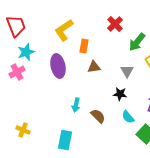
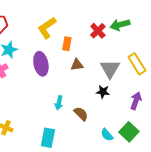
red cross: (115, 24) -> (98, 31), moved
green arrow: (137, 42) -> (120, 25), moved, turned 36
gray triangle: (127, 71) -> (110, 69), size x1.5
cyan semicircle: (128, 117) -> (107, 135), moved

